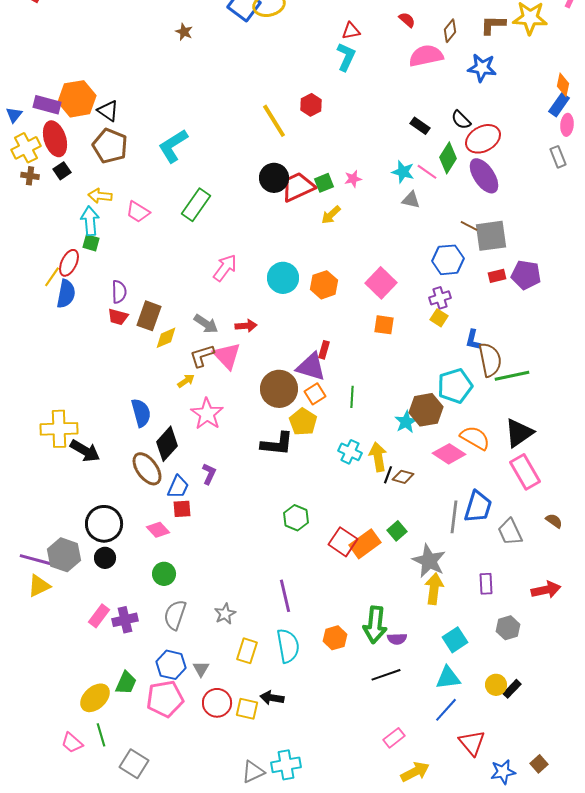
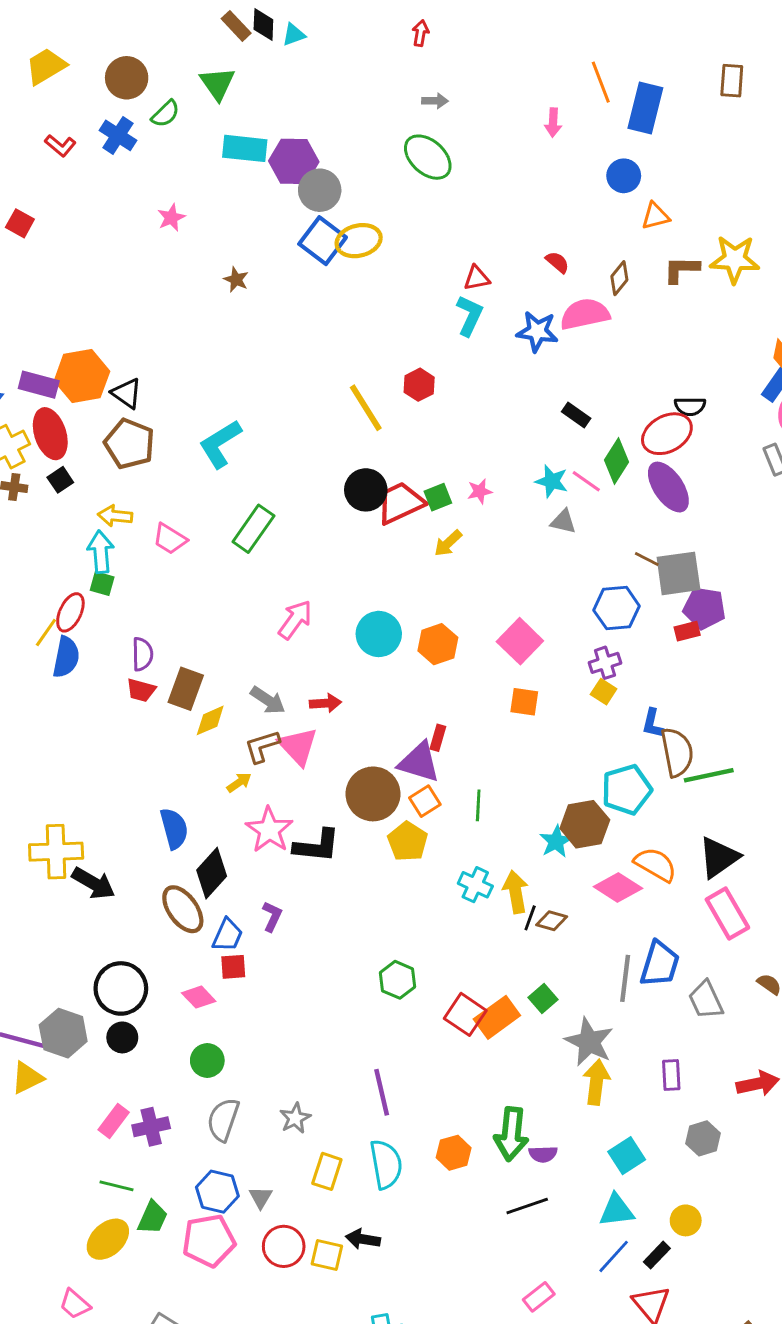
blue star: (482, 68) -> (537, 331), moved
black semicircle: (461, 120) -> (690, 406), moved, turned -45
purple pentagon: (526, 275) -> (704, 608), moved
black L-shape: (277, 444) -> (317, 846), moved
black rectangle: (512, 689) -> (657, 1255), moved
green line: (101, 735) -> (117, 1186), moved, turned -60

